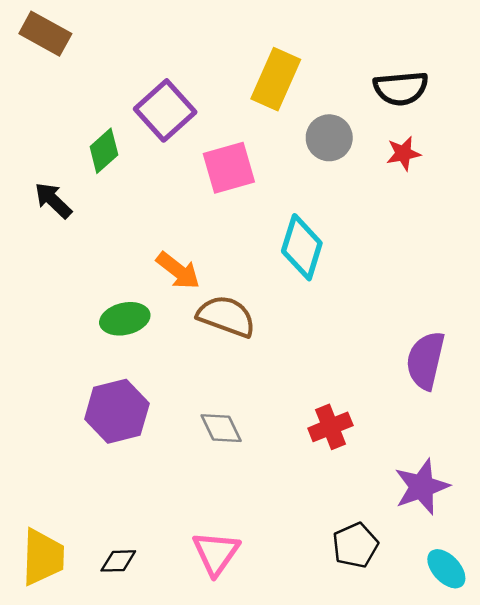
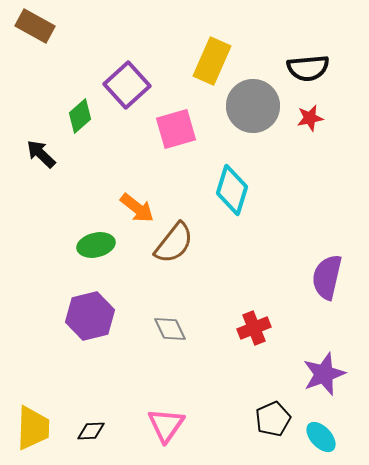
gray circle: (329, 138) -> (253, 106), size x1.5
brown semicircle: (226, 316) -> (174, 243), turned 108
cyan ellipse: (446, 569) -> (321, 437), moved

